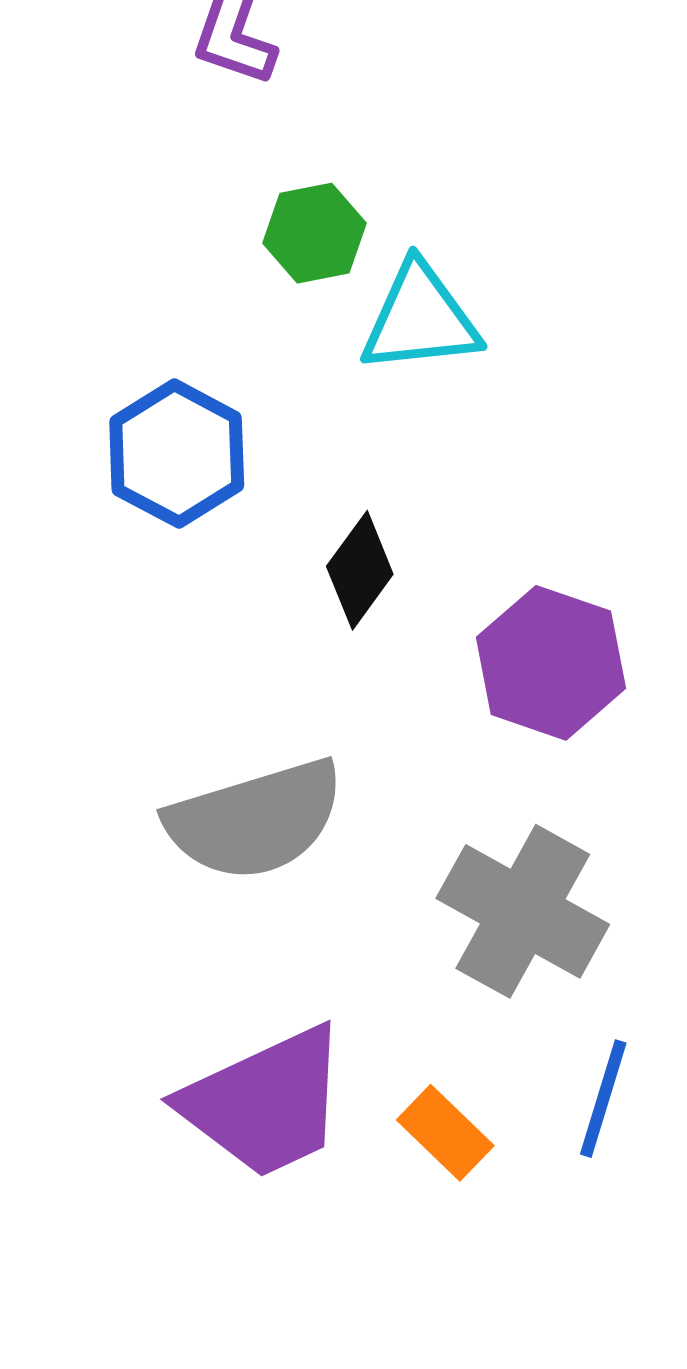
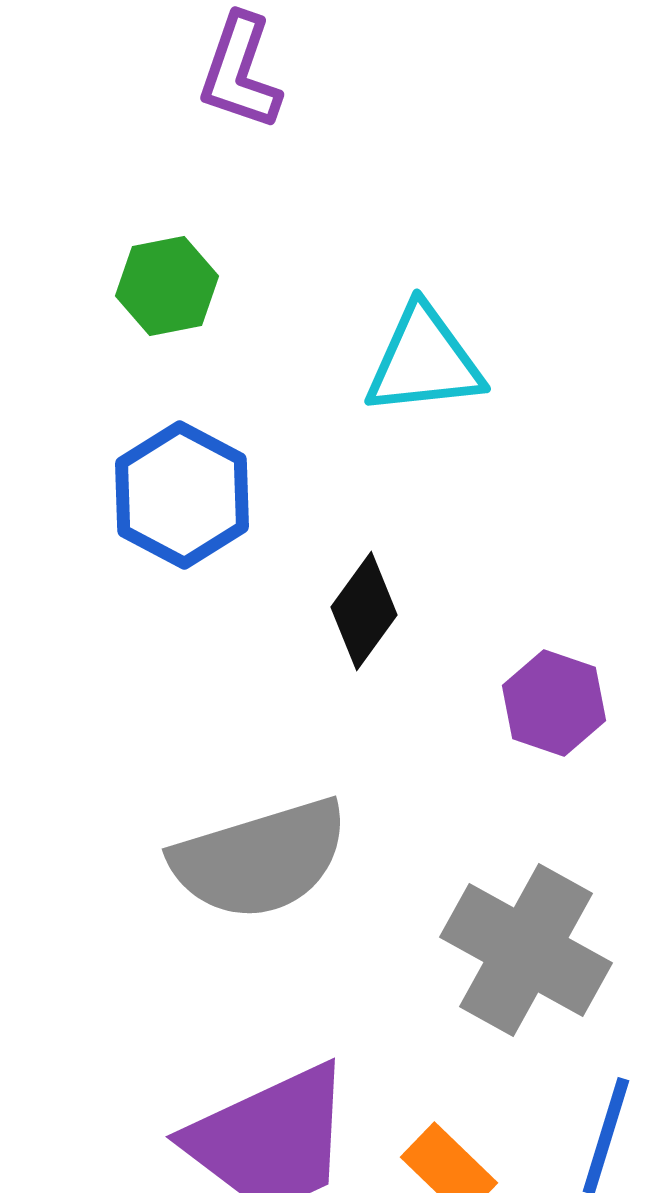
green hexagon: (315, 233) -> (167, 286), moved
purple hexagon: (551, 663) -> (554, 703), size x0.7

